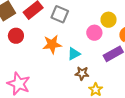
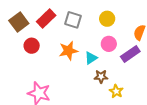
yellow circle: (109, 20) -> (107, 19), moved
pink circle: (94, 33) -> (109, 44), moved

